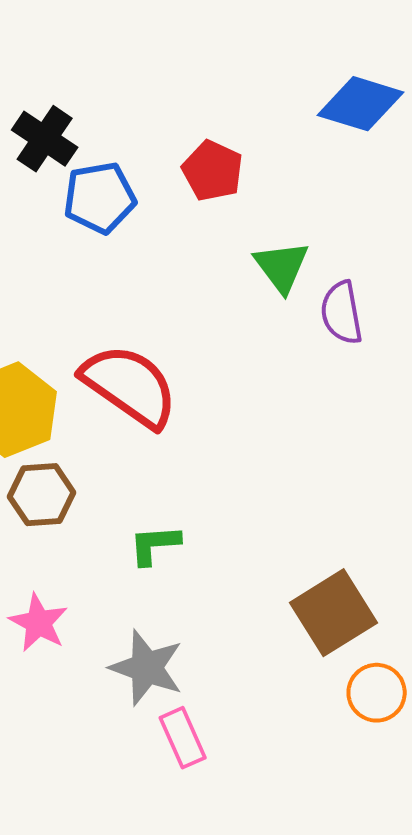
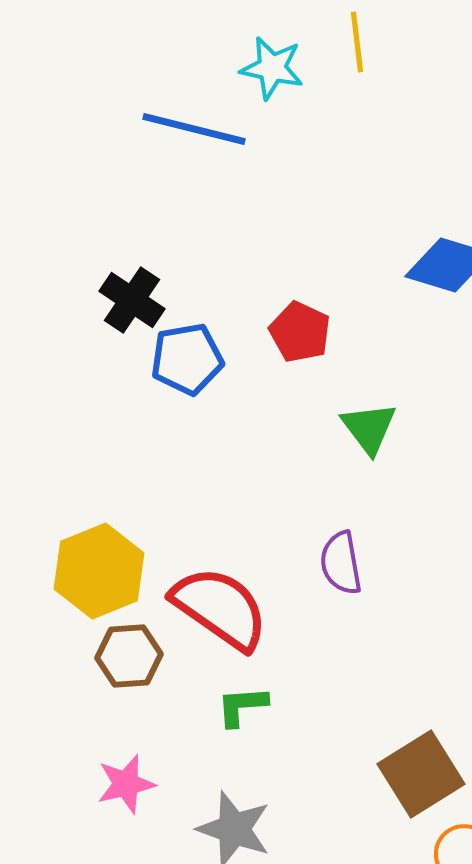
purple semicircle: (342, 313) -> (341, 563), moved
red semicircle: (130, 386) -> (220, 608), moved
pink star: (39, 623) -> (126, 784), turned 30

